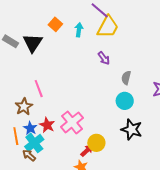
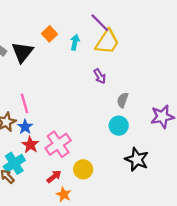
blue star: (30, 128) -> (25, 127), moved
black star: (132, 129) -> (137, 159), moved
red arrow: (87, 150) -> (54, 176), moved

